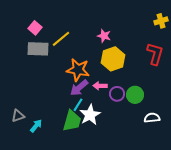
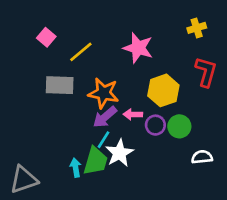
yellow cross: (161, 21) -> (197, 28), moved
pink star: (104, 36) -> (138, 48), size x1.6
gray rectangle: (38, 49) -> (60, 85), moved
yellow hexagon: (113, 59) -> (163, 90), moved
gray triangle: (18, 116) -> (24, 180), moved, size x1.6
cyan arrow: (36, 126) -> (76, 168), moved, turned -48

